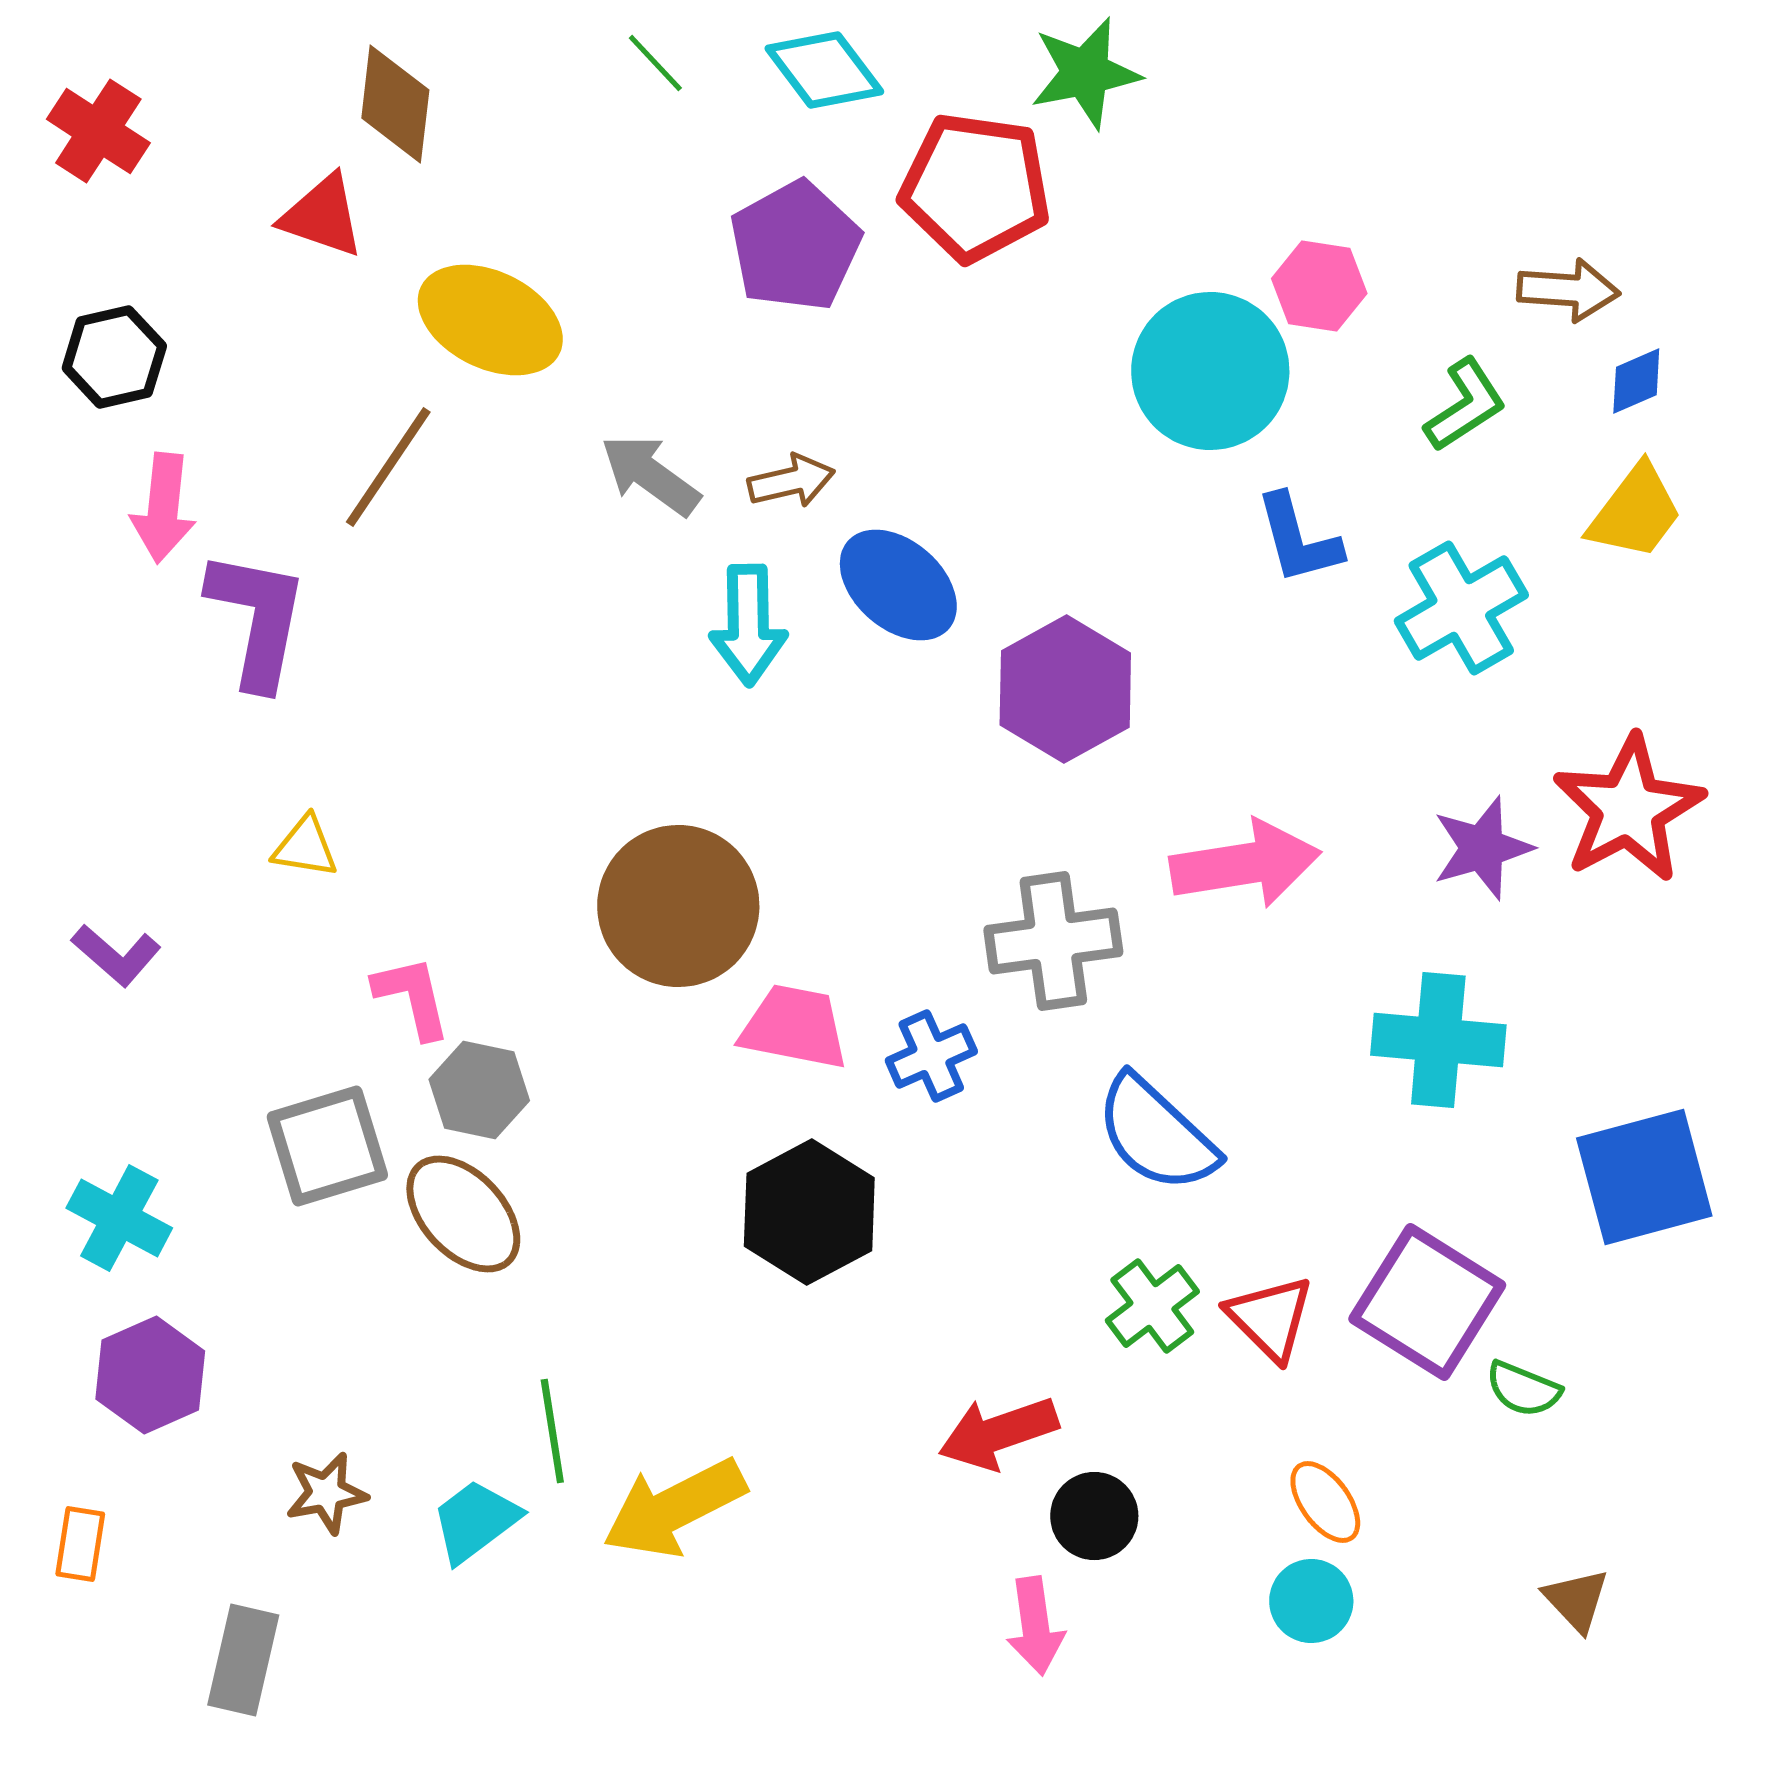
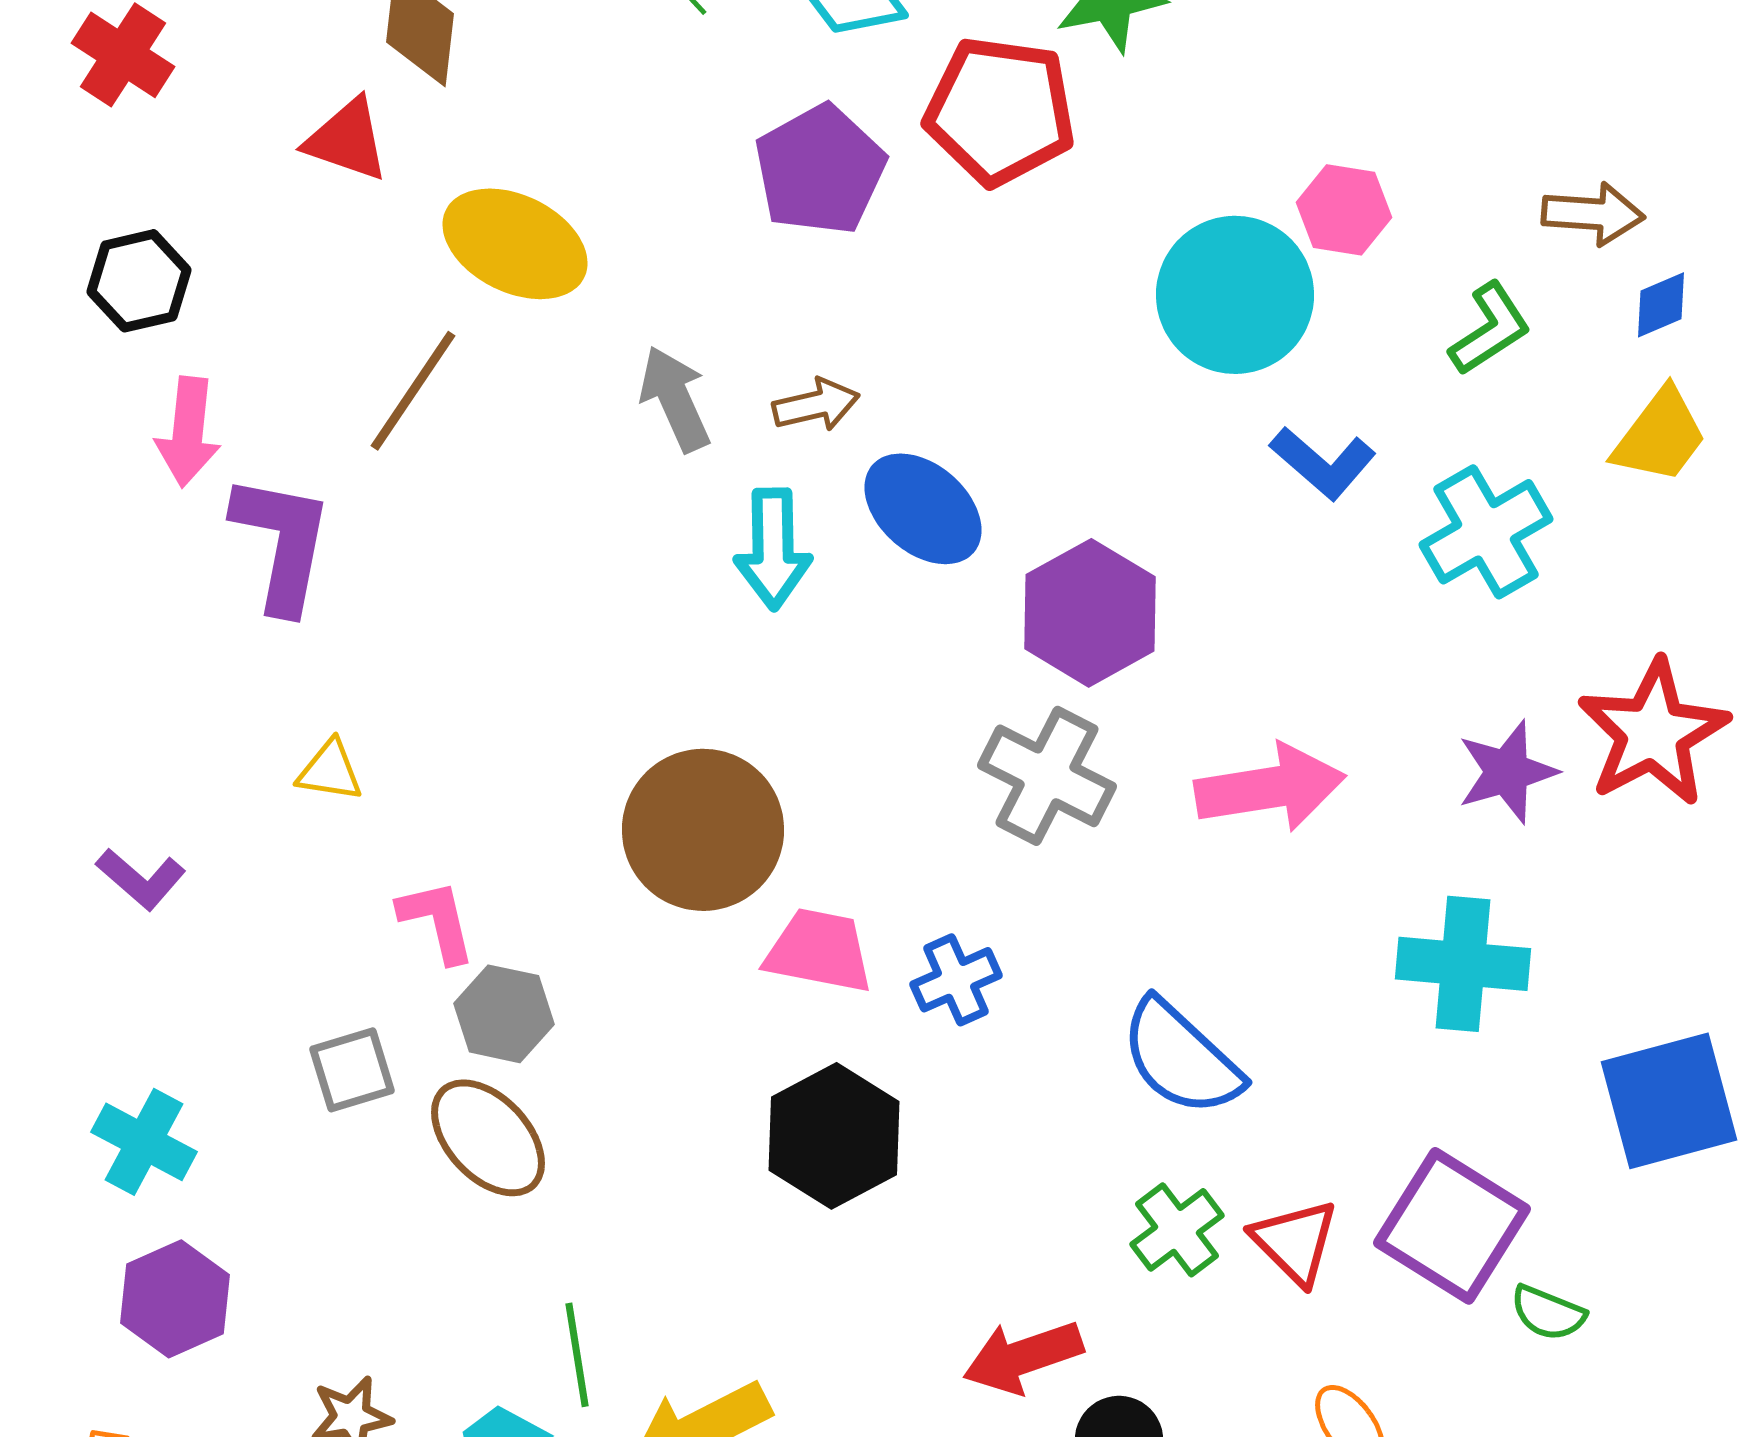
gray arrow: (650, 475) -> (675, 399), turned 30
blue L-shape: (1298, 539) -> (1323, 463), turned -34
gray cross: (1053, 941) -> (1047, 776), moved, turned 35
gray square: (327, 1146) -> (352, 1070), size x0.7

